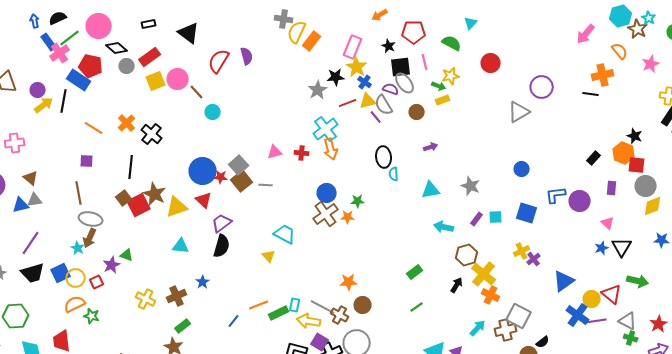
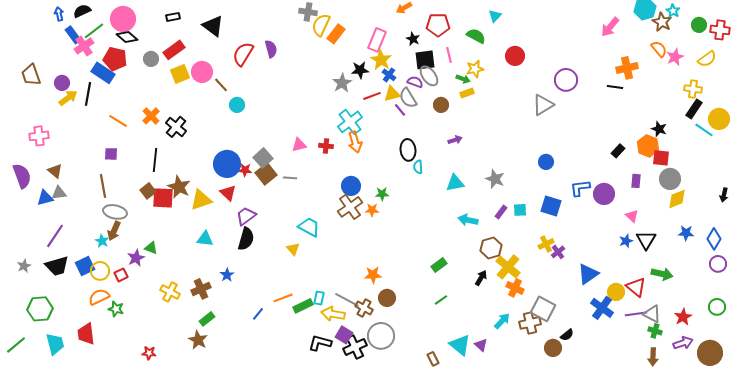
black diamond: (117, 48) -> (127, 37), moved
orange semicircle: (620, 51) -> (659, 49), moved
red square: (139, 205) -> (163, 198), turned 30
purple line: (596, 321) -> (636, 314), moved

